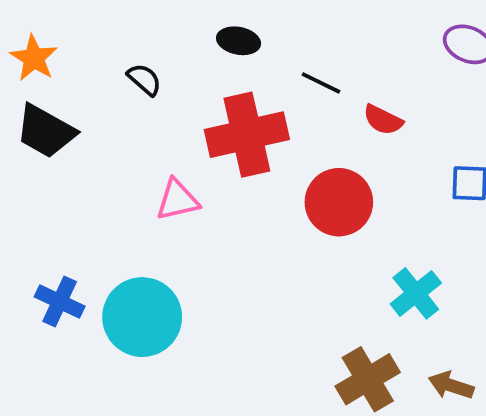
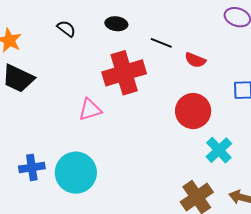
black semicircle: (144, 80) -> (66, 29), moved
red circle: (339, 202) -> (193, 111), moved
blue cross: (60, 301) -> (32, 167), turned -30

